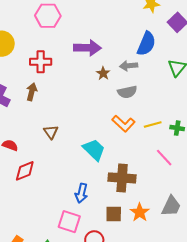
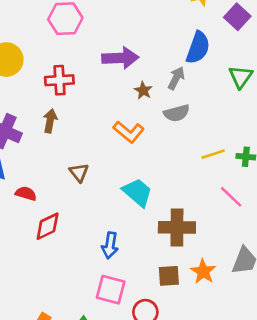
gray arrow: (129, 66) -> (176, 78), turned 126
orange L-shape: (123, 124) -> (129, 132), moved
blue arrow: (81, 193) -> (110, 245), moved

